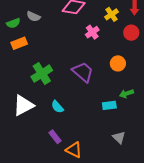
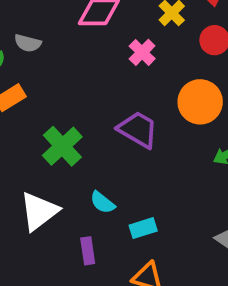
orange circle: (118, 63) -> (200, 102), size x1.5
cyan rectangle: (109, 105) -> (143, 228), moved
purple rectangle: (55, 137) -> (88, 251), moved, turned 40

